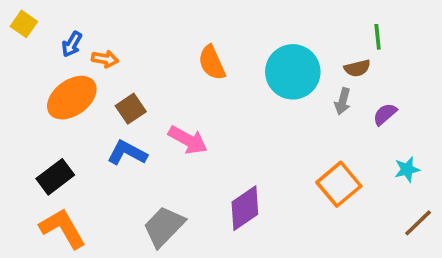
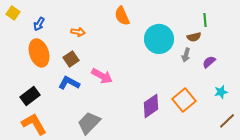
orange arrow: (105, 59) -> (78, 32), moved
orange semicircle: (212, 63) -> (122, 16), moved
orange ellipse: (72, 98) -> (39, 53), turned -72
purple diamond: (245, 208) -> (151, 106), moved

